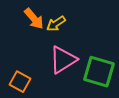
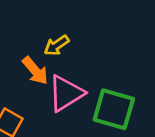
orange arrow: (34, 19) -> (35, 71), moved

